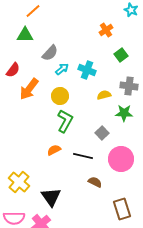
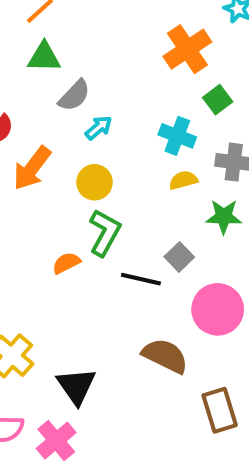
orange cross: (106, 30) -> (187, 49), size x1.6
green triangle: (25, 35) -> (44, 57), moved
cyan cross: (87, 70) -> (177, 136), moved
orange semicircle: (54, 150) -> (66, 263), moved
black line: (83, 156) -> (141, 279), moved
brown semicircle: (95, 182) -> (165, 356), size x1.6

